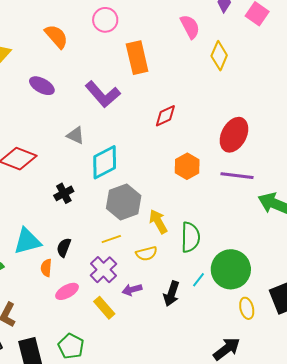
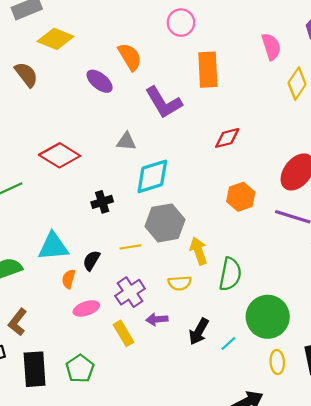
orange semicircle: (56, 36) -> (130, 57), moved
gray triangle: (76, 135) -> (126, 142), turned -30
yellow line: (111, 239) -> (130, 247), moved
cyan line: (199, 280) -> (228, 344), moved

